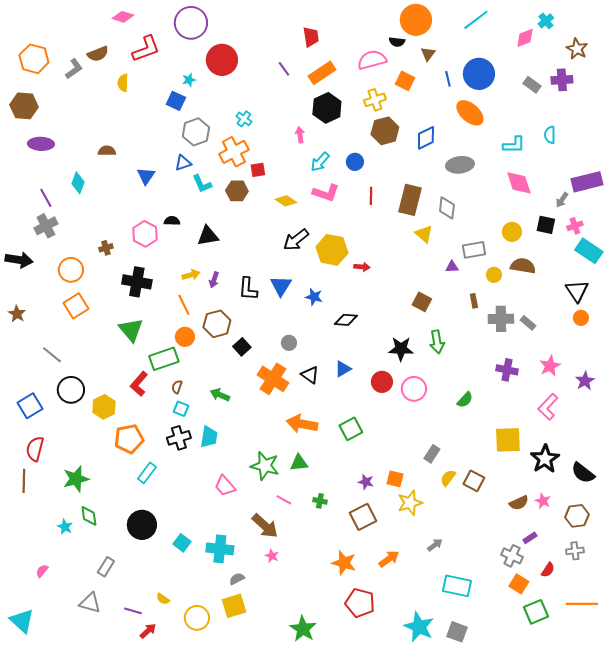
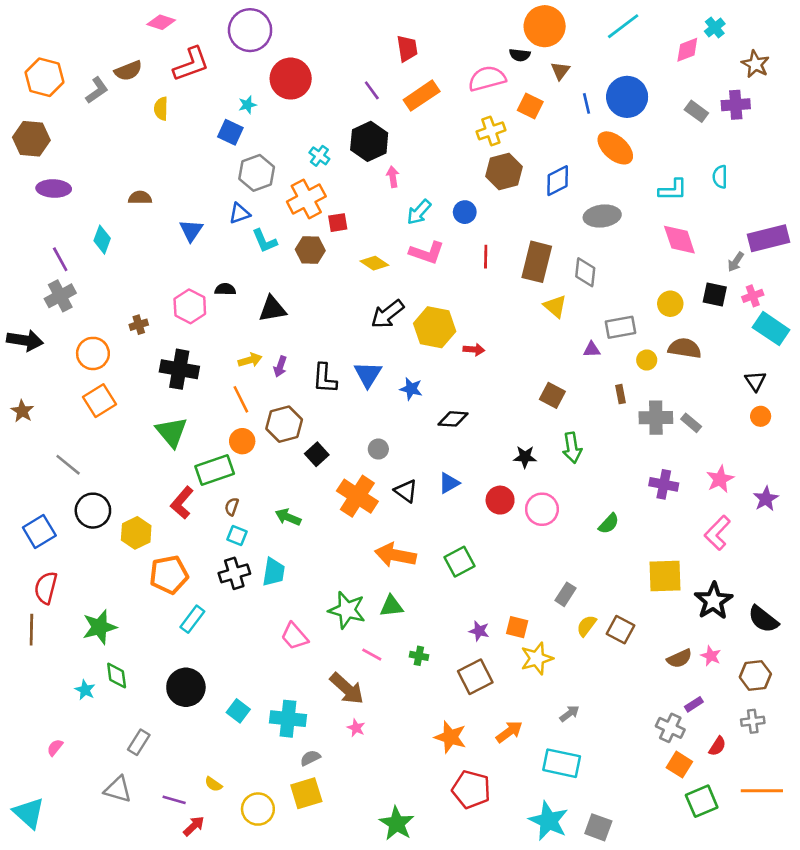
black hexagon: (327, 108) -> (369, 141), moved
black triangle: (577, 291) -> (755, 381), size x0.7
black star: (401, 349) -> (525, 457), size x0.7
cyan rectangle: (457, 586) -> (562, 763), moved

